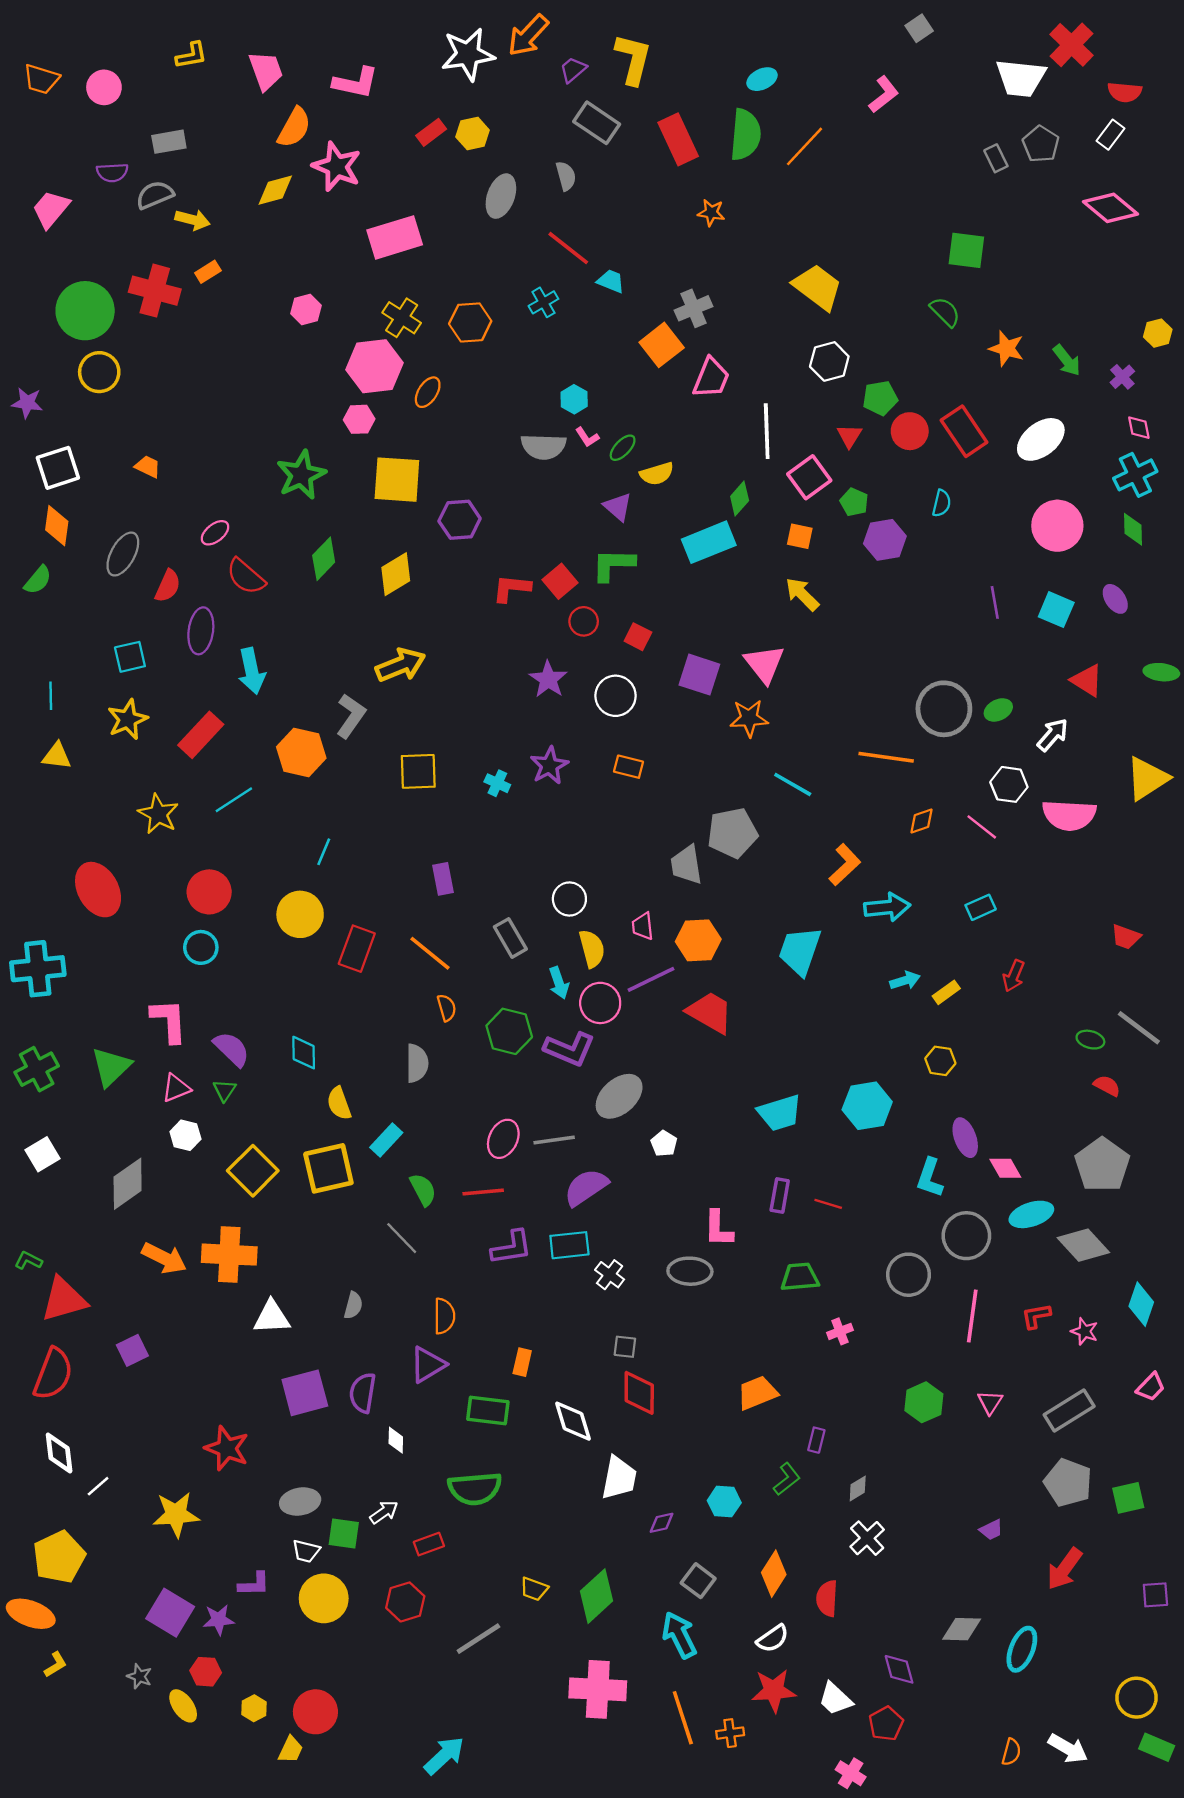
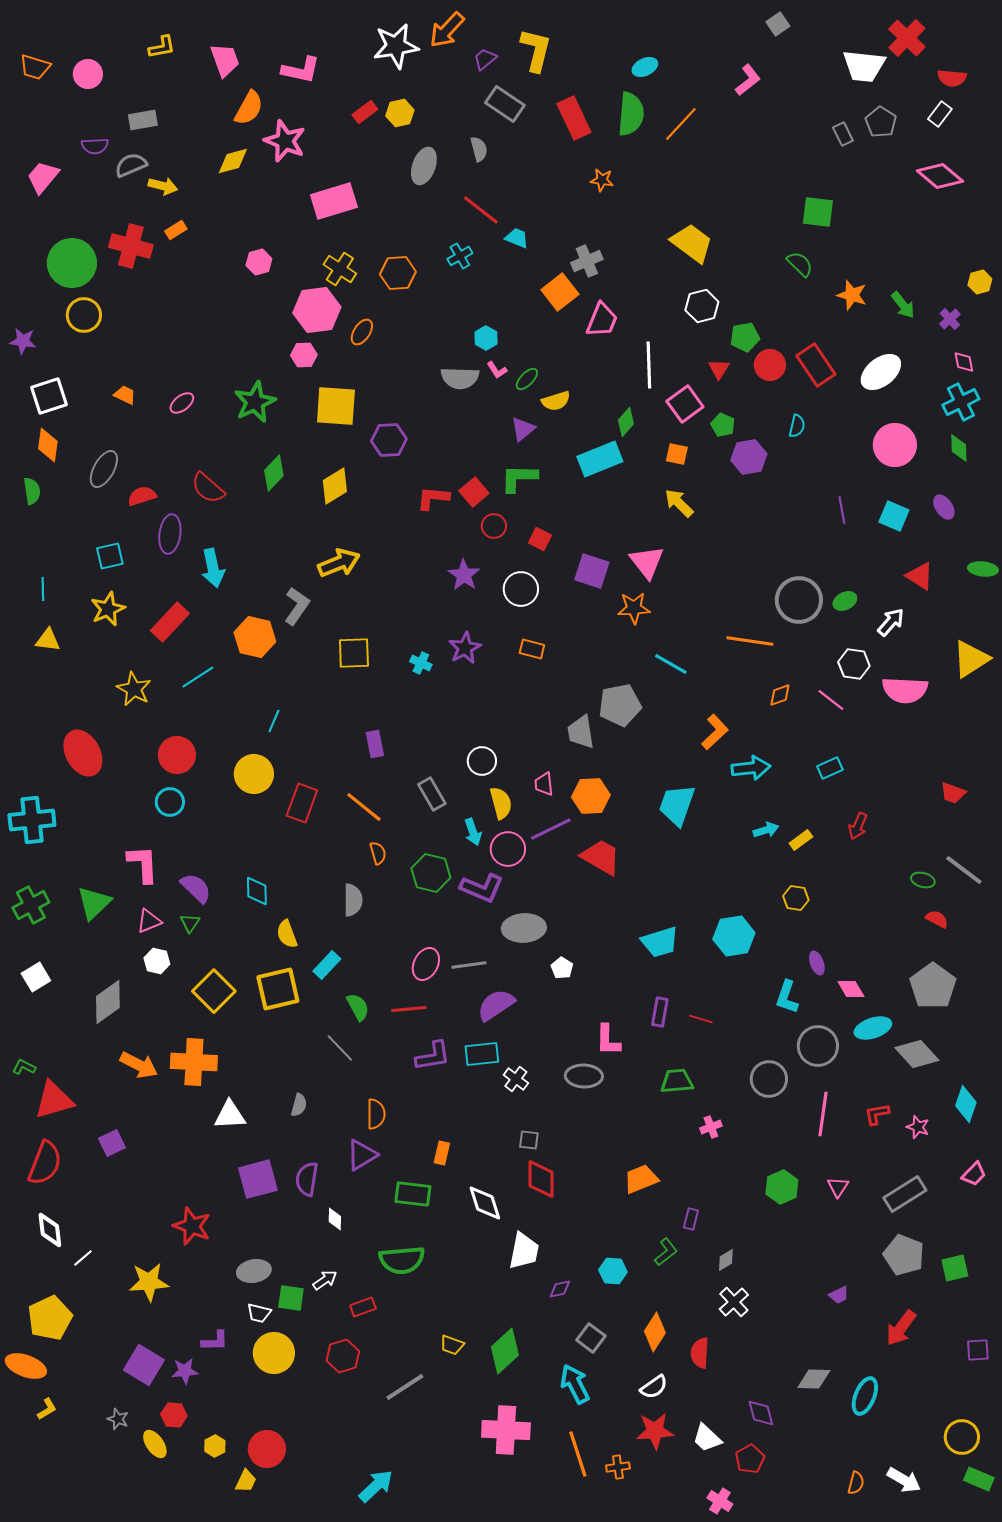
purple triangle: (618, 507) -> (523, 429), turned 40
pink ellipse: (215, 533) -> (182, 403), moved
green semicircle: (38, 580) -> (32, 491), turned -48
red semicircle: (168, 586) -> (142, 496), turned -132
gray ellipse: (619, 1096) -> (524, 928), turned 39
purple ellipse: (965, 1138) -> (817, 963), size x0.7

